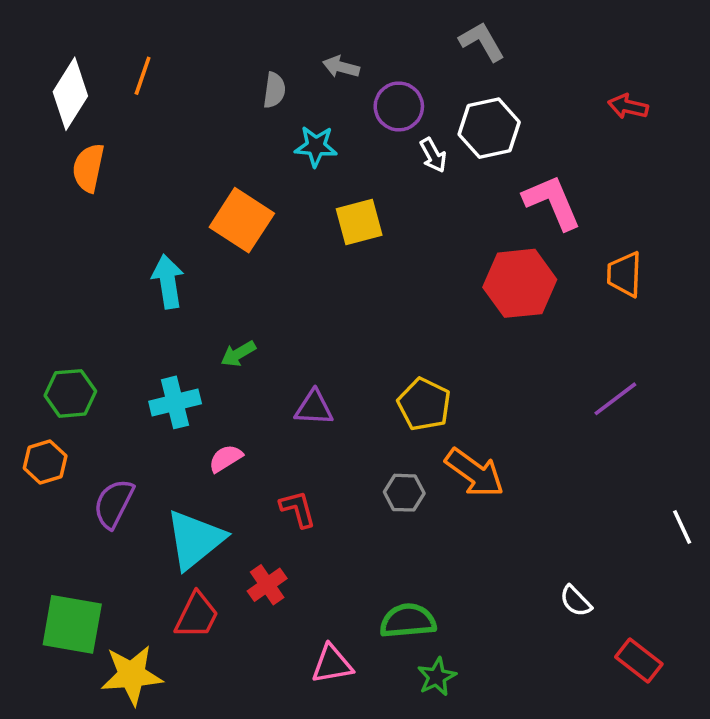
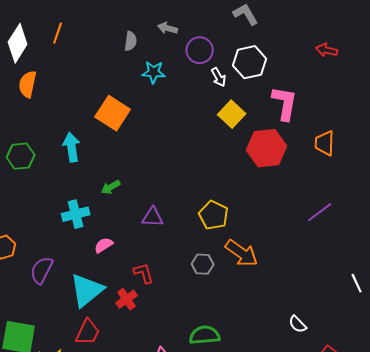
pink L-shape: (552, 202) -> (285, 103), turned 33
yellow square: (359, 222) -> (232, 114), moved, turned -32
green hexagon: (70, 393) -> (21, 156), moved
red cross: (267, 585) -> (127, 299), moved

